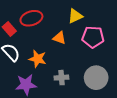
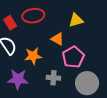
pink pentagon: (93, 37) -> (73, 57), moved, turned 30
orange star: (38, 59) -> (33, 56), turned -30

